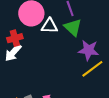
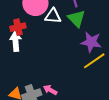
white arrow: (13, 53) -> (16, 41), turned 132

